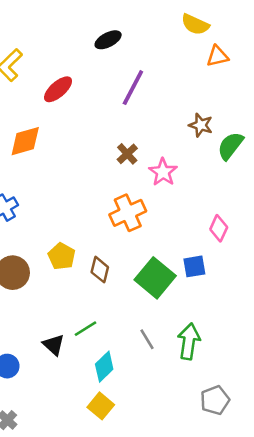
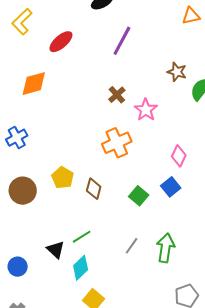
pink diamond: (219, 228) -> (179, 156), moved
blue square: (194, 266) -> (171, 187), turned -30
green square: (155, 278) -> (139, 196), size x0.6
gray line: (147, 339) -> (132, 246), turned 66
cyan diamond: (104, 367) -> (81, 268), moved

